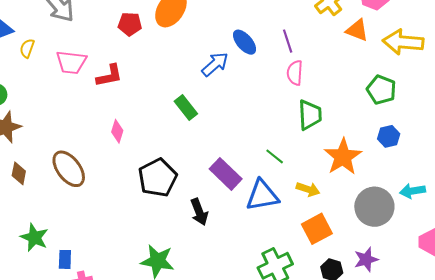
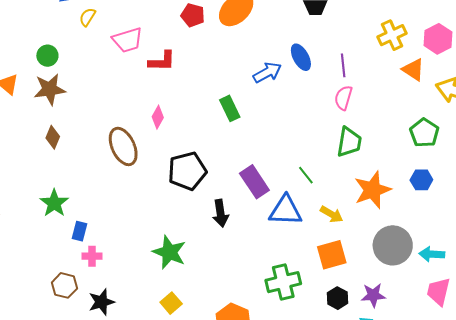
pink trapezoid: (71, 62) -> (128, 40), turned -36
brown ellipse: (69, 169) -> (123, 146), moved
cyan arrow: (413, 191) -> (432, 254), moved

